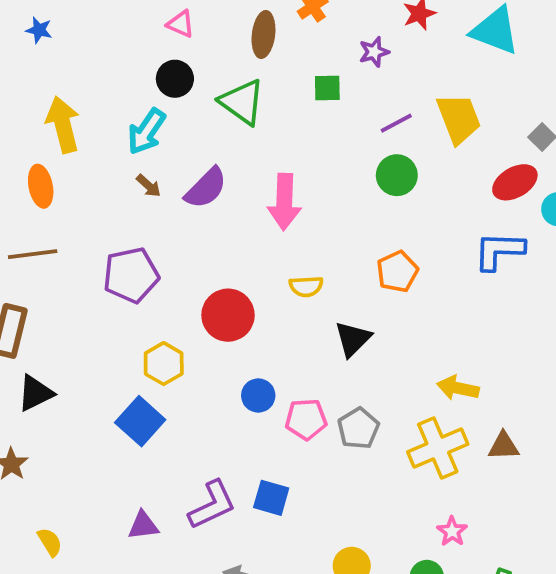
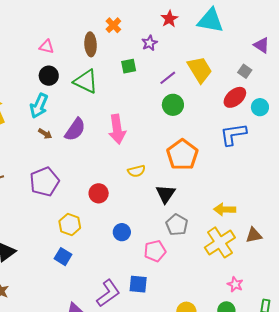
orange pentagon: (397, 272) -> (182, 155), size x1.4
red circle: (228, 315) -> (99, 193), size x0.7
pink pentagon: (306, 419) -> (155, 251), moved
blue square: (140, 421) -> (63, 257), size x0.7
gray pentagon: (358, 428) -> (177, 225), moved

